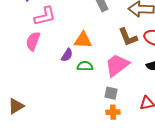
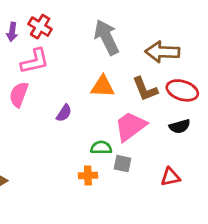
orange triangle: (83, 40) -> (103, 86), moved
green semicircle: (85, 66) -> (101, 148), moved
orange cross: (113, 112) -> (88, 176), moved

